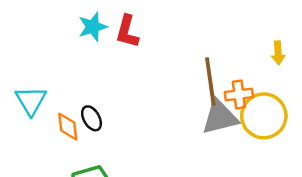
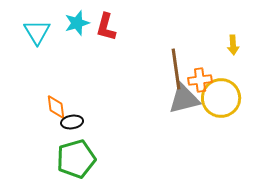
cyan triangle: (31, 100) -> (37, 32), moved
black ellipse: (92, 118) -> (72, 122), moved, turned -70

